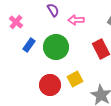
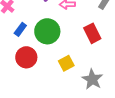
red circle: (50, 85) -> (26, 57), moved

